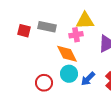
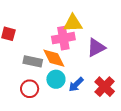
gray rectangle: (47, 27) -> (33, 61), moved
pink cross: (76, 35) -> (63, 38), size x1.5

